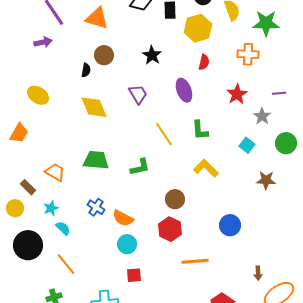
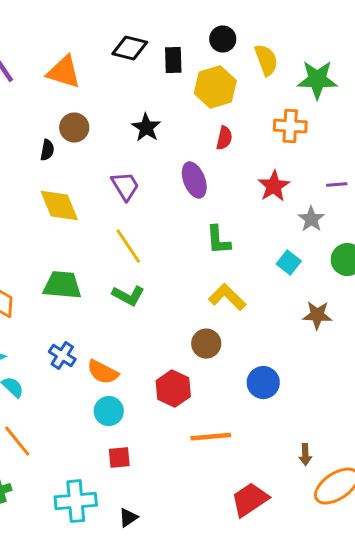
yellow line: (164, 134) -> (128, 246), moved
green L-shape: (140, 167) -> (128, 296), turned 40
brown circle: (175, 199) -> (206, 344), moved

